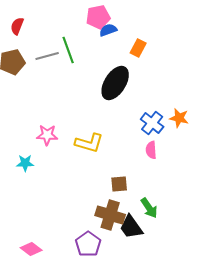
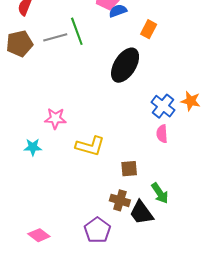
yellow L-shape: (89, 143) -> (90, 146), moved
brown cross: (110, 215) -> (120, 200), size x0.7

